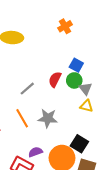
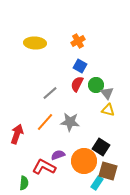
orange cross: (65, 26) -> (78, 41), moved
blue square: (76, 65) -> (80, 66), moved
orange line: (22, 118) -> (45, 122), turned 72

